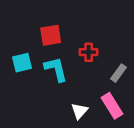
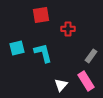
red square: (51, 35) -> (41, 15), moved
red cross: (89, 52) -> (68, 29), moved

